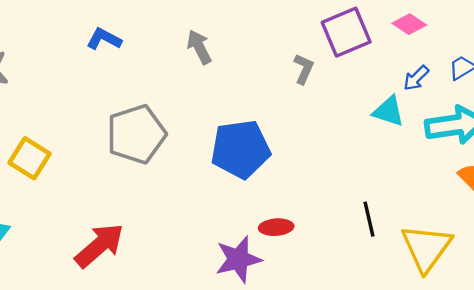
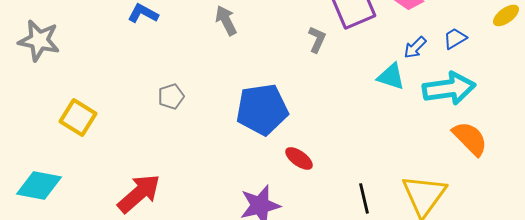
gray pentagon: (136, 134) -> (171, 96), size x0.5
black line: (369, 219) -> (364, 198), moved
red ellipse: (276, 227) -> (299, 158), moved, turned 40

